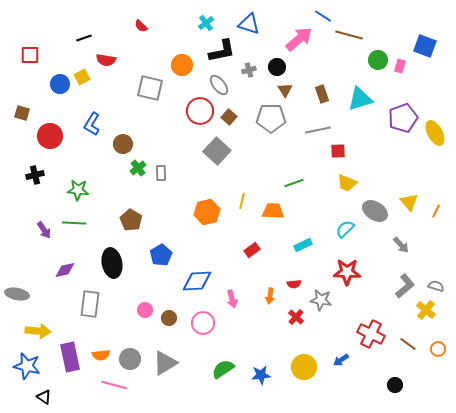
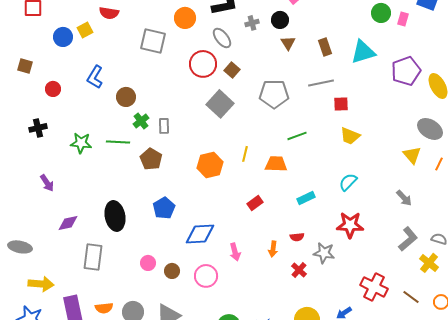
gray pentagon: (271, 118) -> (274, 94), moved
red circle: (50, 136) -> (53, 89), size x0.6
gray ellipse: (375, 211) -> (430, 129), moved
brown pentagon: (131, 220) -> (151, 159), moved
green line: (74, 223) -> (118, 142), moved

